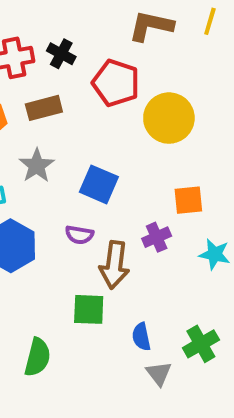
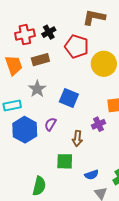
black cross: (61, 54) -> (49, 32), turned 32
purple semicircle: (79, 235) -> (50, 124), moved, turned 112
brown arrow: (114, 265) -> (77, 139), size x0.7
blue semicircle: (141, 337) -> (92, 175), turned -96

